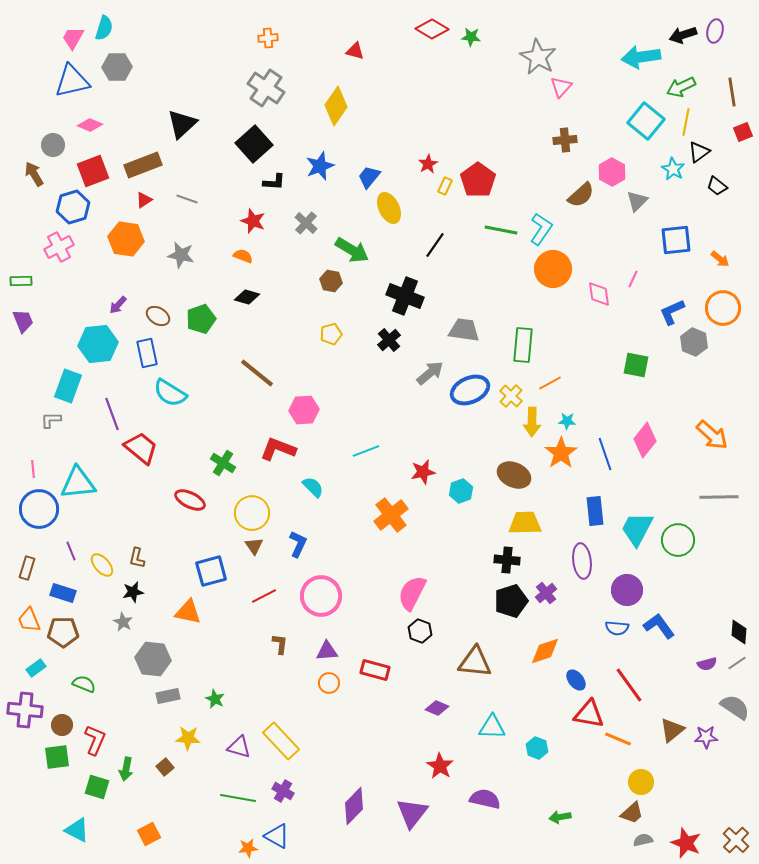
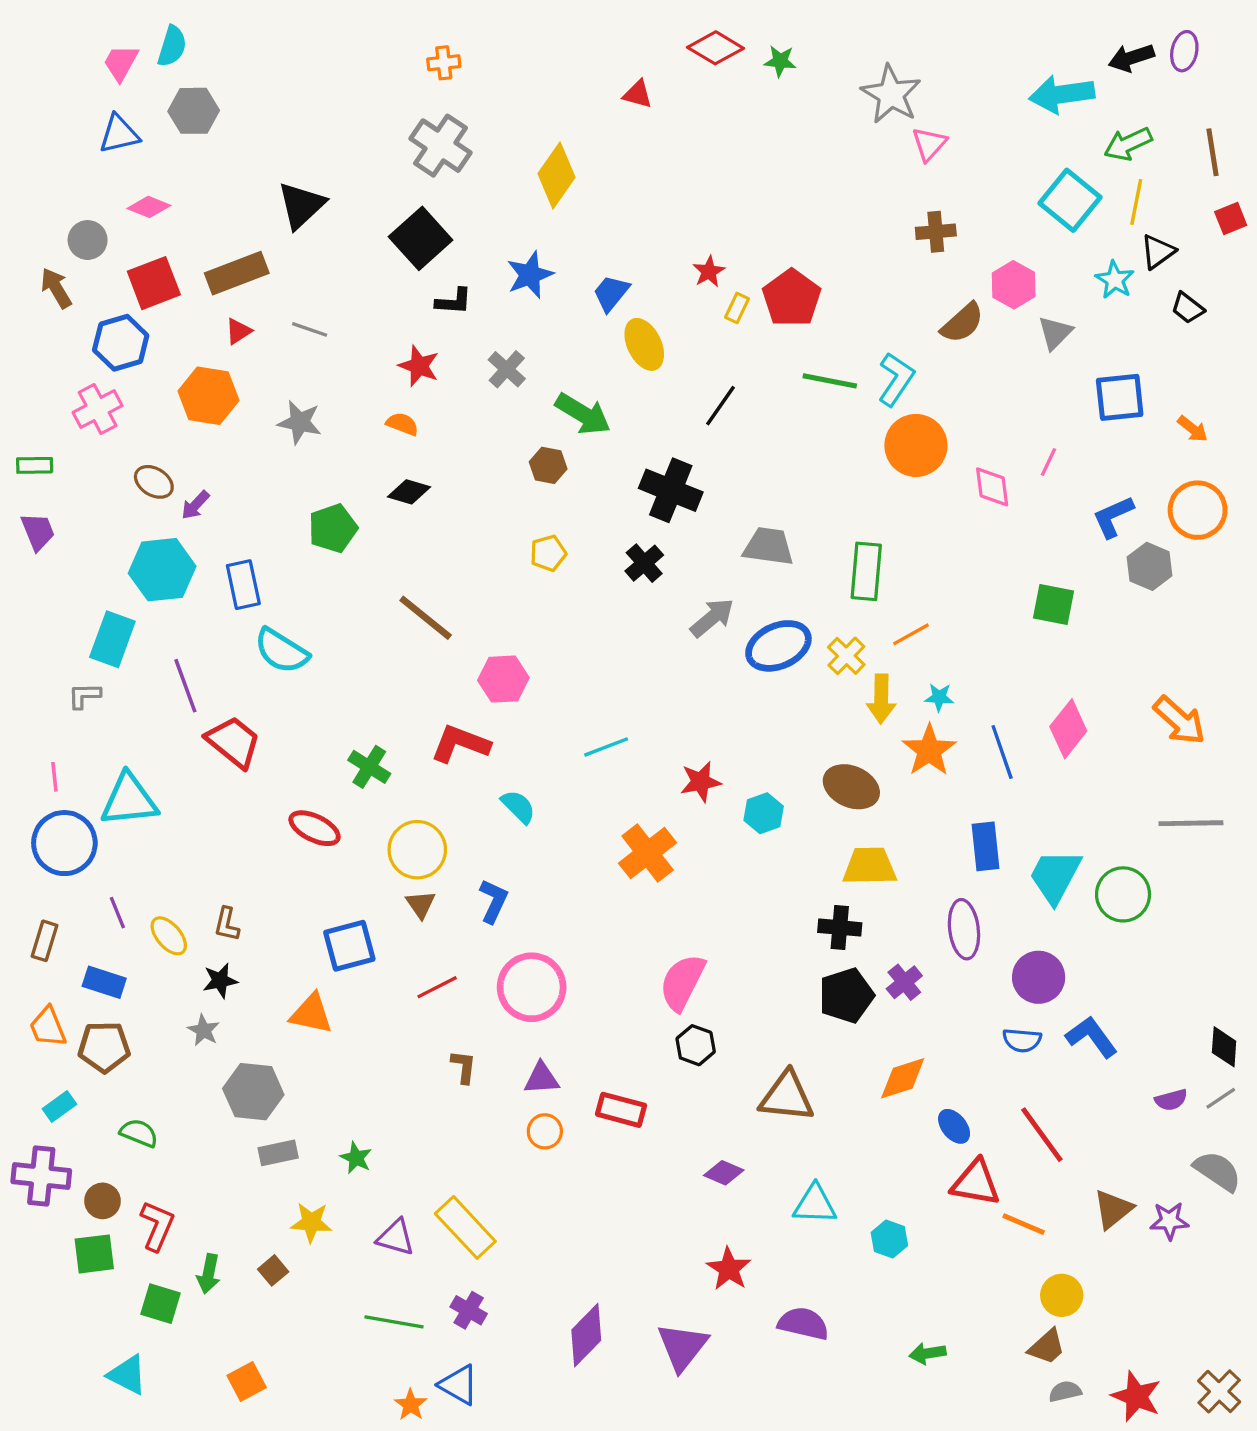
red triangle: (355, 51) -> (638, 94), moved
blue triangle: (72, 81) -> (119, 134), size x0.7
brown ellipse: (158, 316) -> (154, 482), moved
orange star: (248, 848) -> (411, 1405), turned -30

